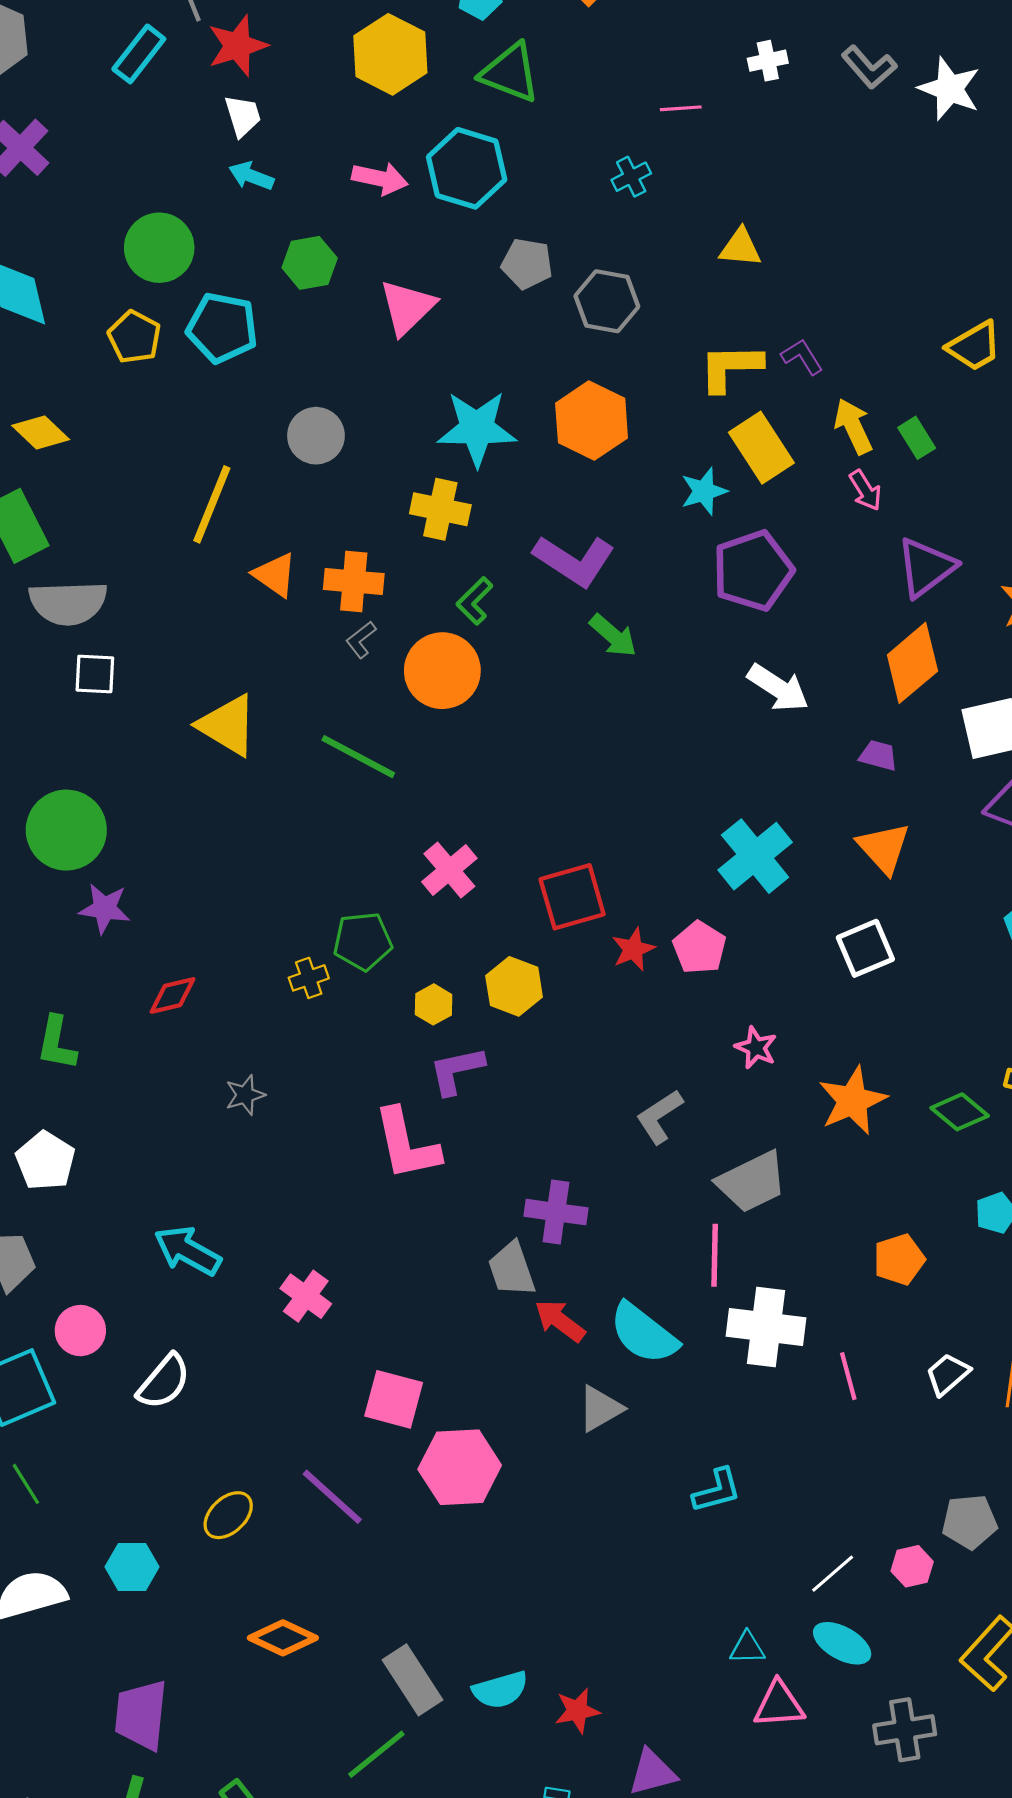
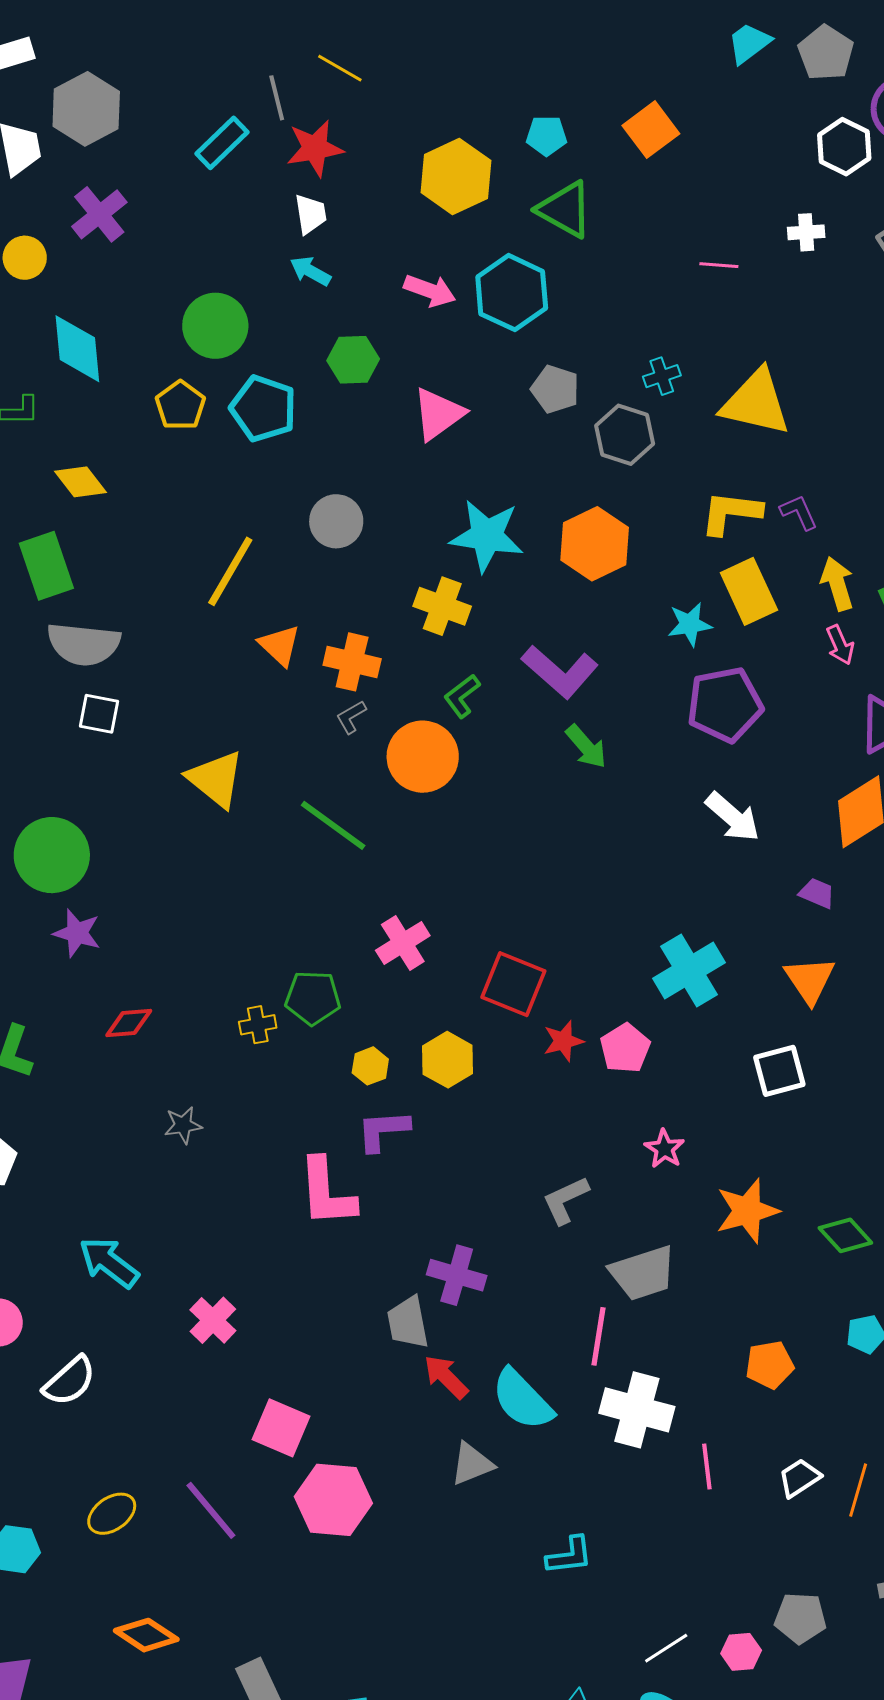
cyan cross: (631, 177) -> (662, 376), moved
yellow triangle: (740, 248) -> (756, 403), size x1.8
red square: (572, 897) -> (513, 984), turned 30

